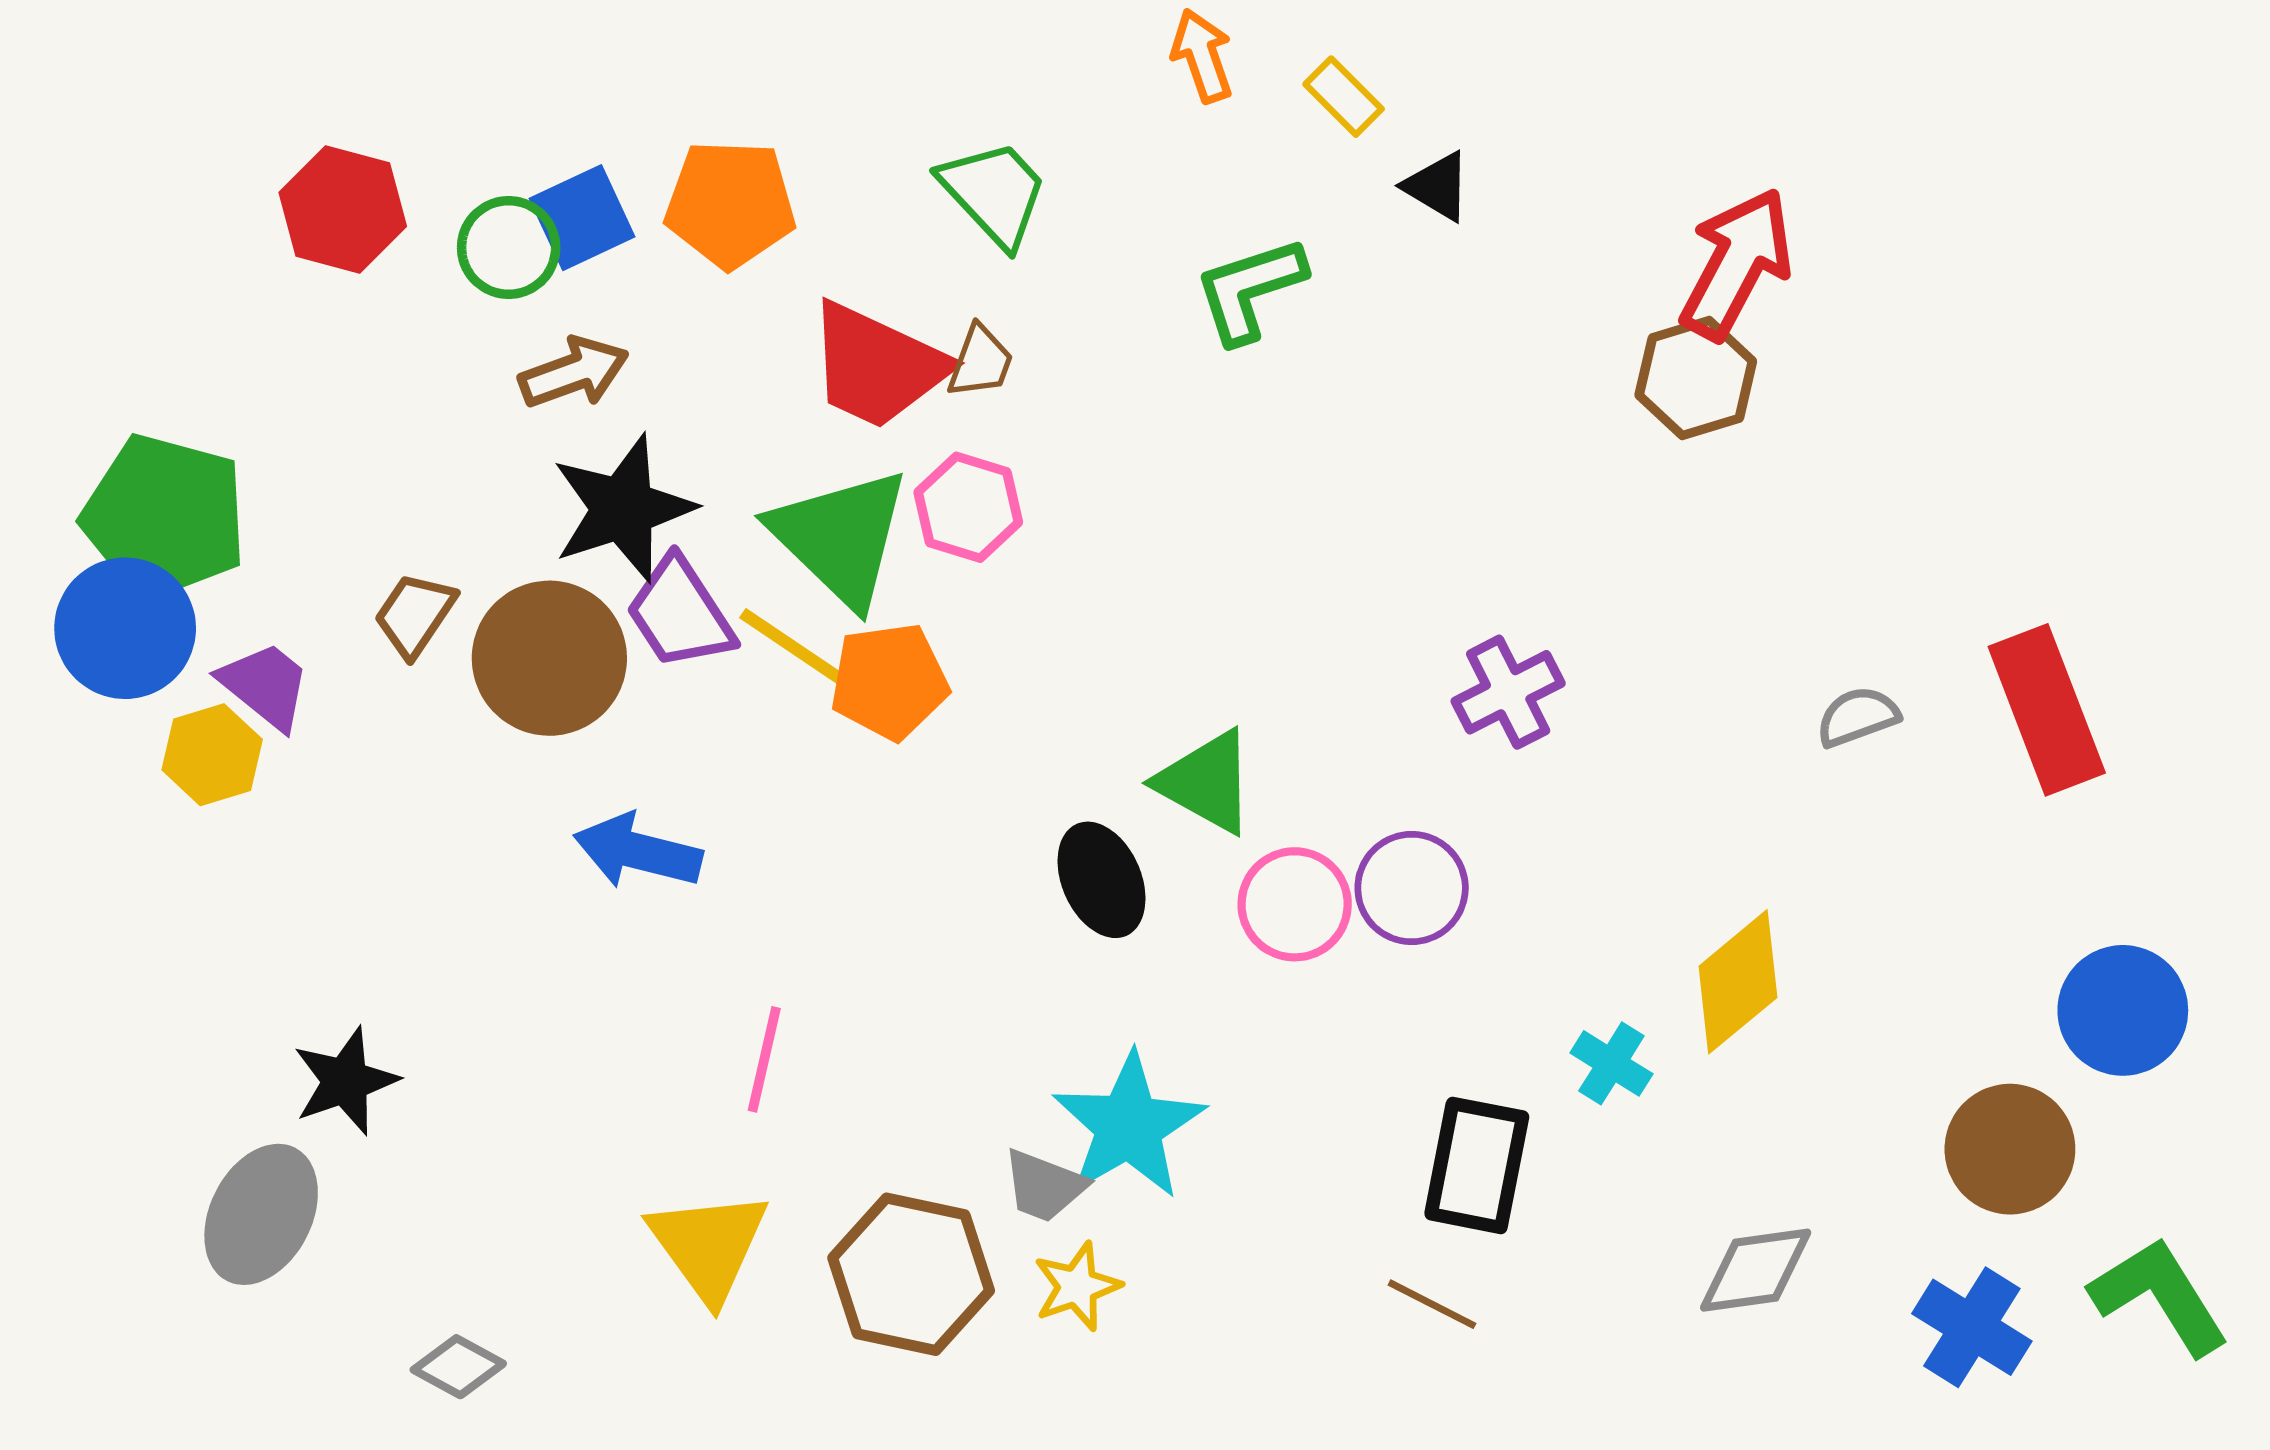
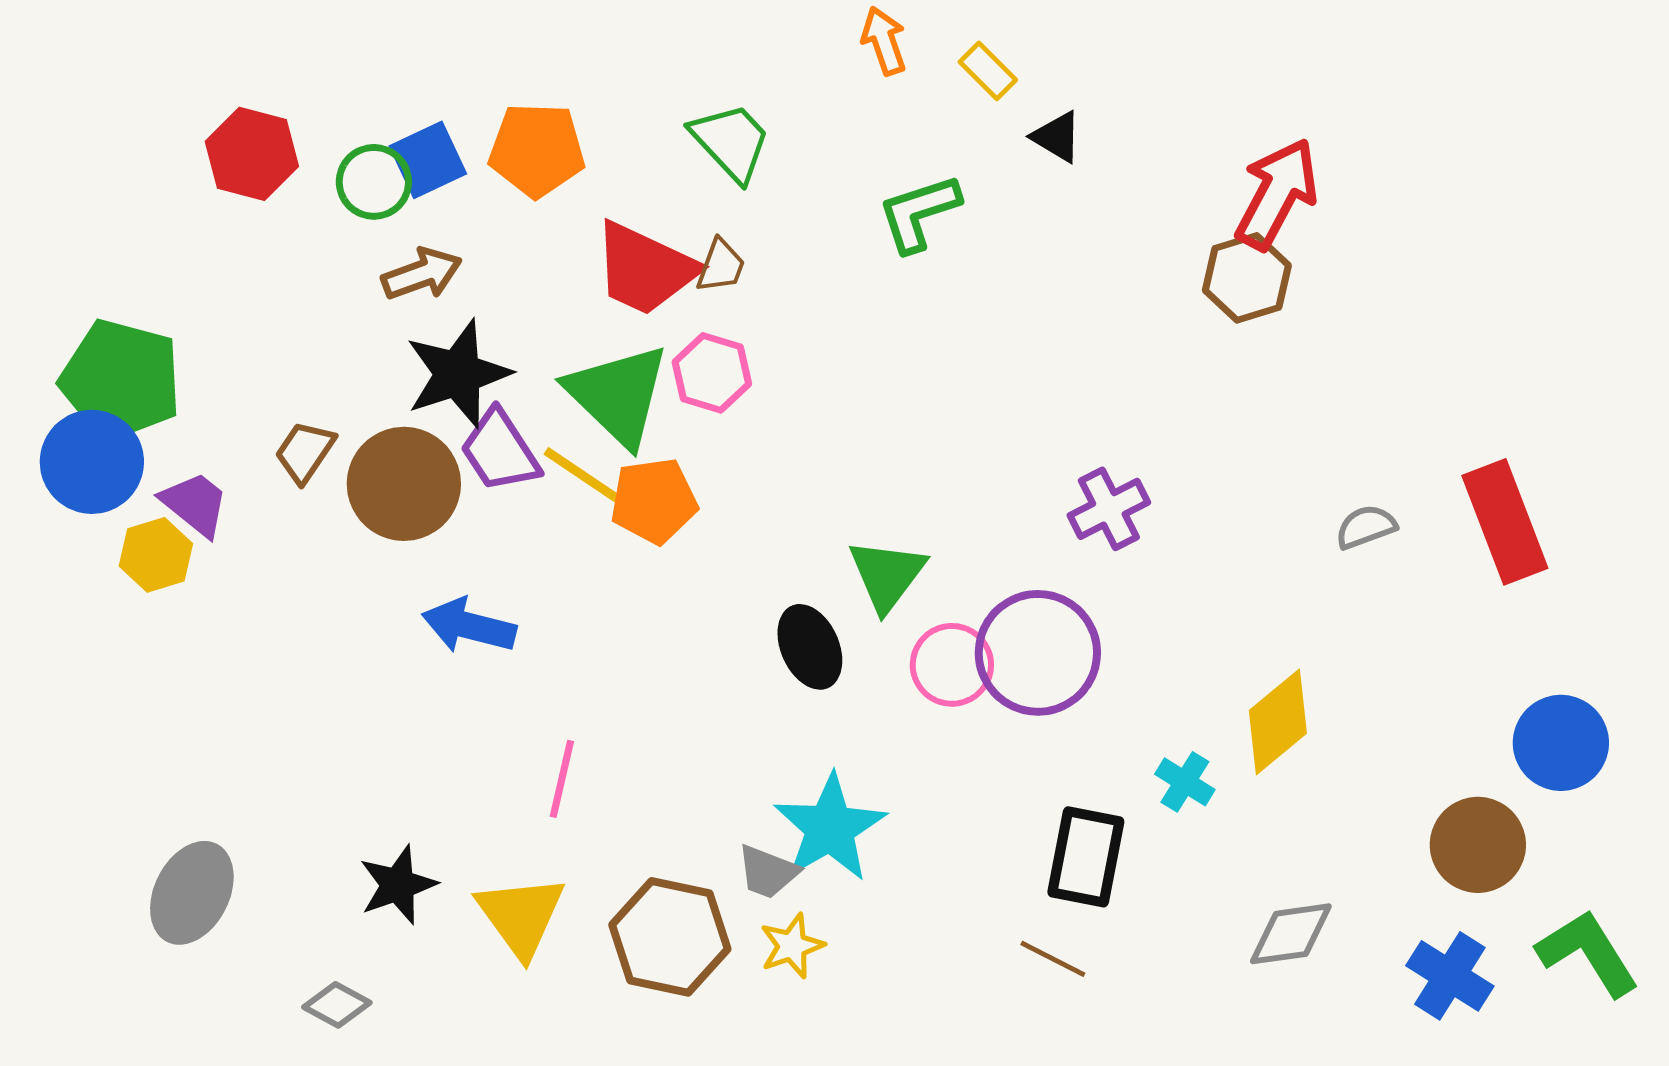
green triangle: (1206, 782) -> (887, 575), turned 38
purple circle: (1412, 888) -> (1038, 653), size x1.5
black star: (345, 1081) -> (398, 885), moved

